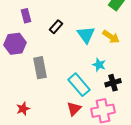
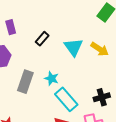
cyan star: (99, 65) -> (52, 78), moved
gray rectangle: (40, 68) -> (25, 82), turned 30

